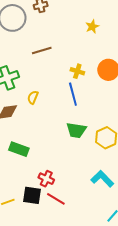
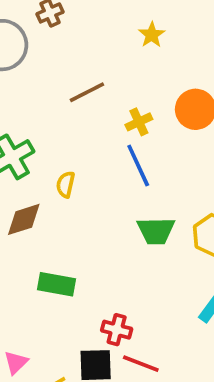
brown line: (42, 51) -> (87, 92), moved
yellow cross: (77, 71) -> (139, 122), turned -32

